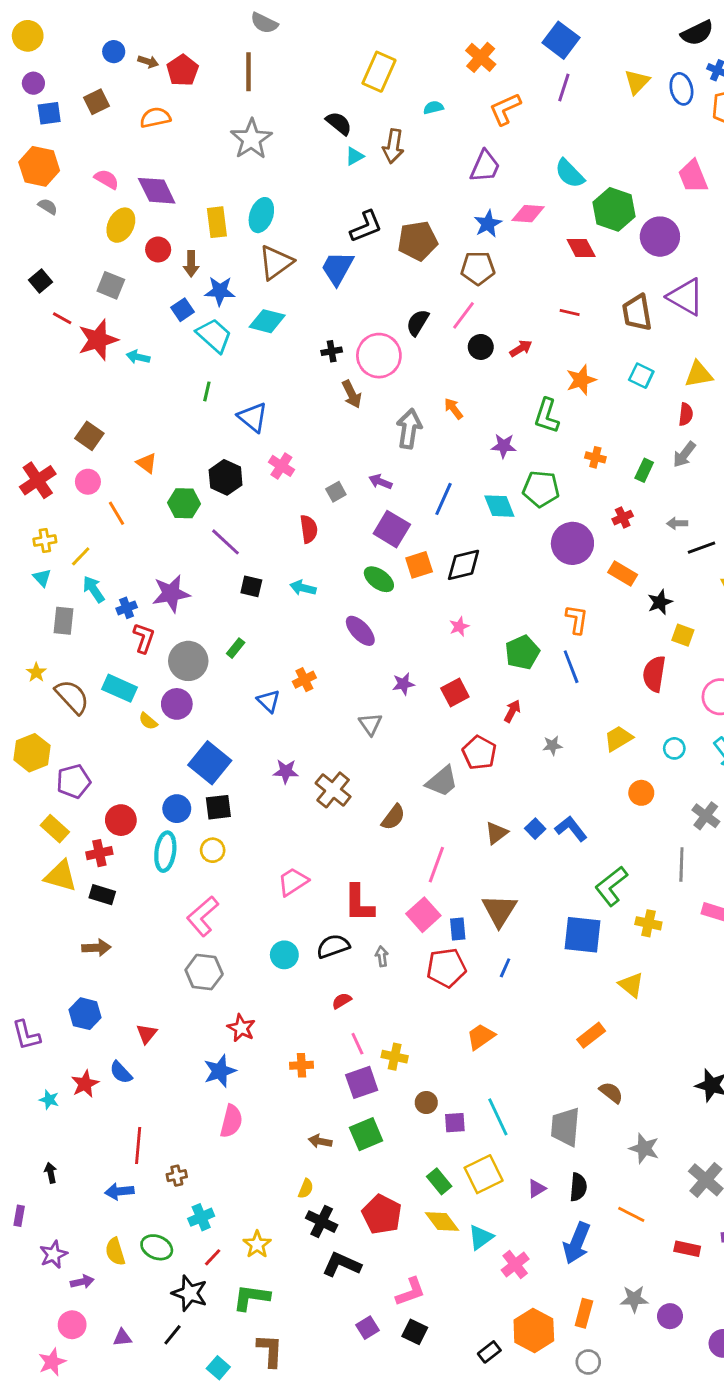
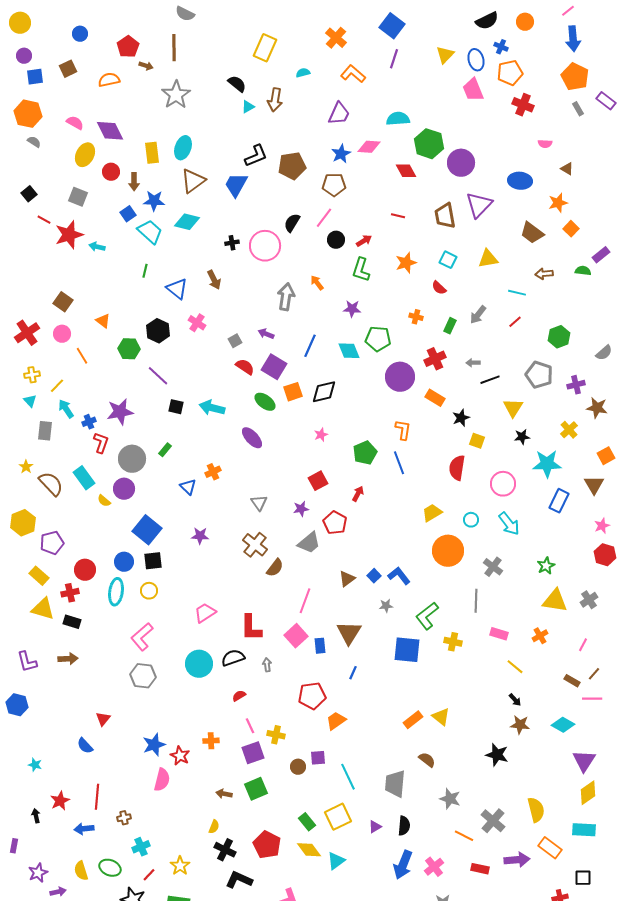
brown arrow: (148, 62) -> (146, 66), moved
orange L-shape: (505, 109) -> (353, 74), turned 65
cyan semicircle: (570, 173) -> (398, 119), turned 130
pink trapezoid: (693, 176) -> (473, 90), moved
purple triangle: (686, 297) -> (479, 205), turned 44
brown arrow: (352, 394) -> (214, 280), moved
red semicircle: (686, 414) -> (439, 288), moved, turned 126
green L-shape: (547, 416) -> (361, 270), moved
red cross: (623, 518) -> (435, 359), size x1.5
red semicircle: (309, 529) -> (245, 367), moved, turned -48
cyan arrow: (303, 588) -> (212, 408), size x1.4
purple star: (403, 684) -> (301, 509), moved
cyan rectangle: (119, 688) -> (84, 478), turned 30
gray star: (552, 746) -> (386, 606), moved
brown cross: (333, 790) -> (255, 545), moved
orange circle: (641, 793) -> (448, 551), size x1.8
cyan circle: (284, 955) -> (199, 664), size x1.4
red pentagon: (446, 968) -> (312, 696), moved
yellow triangle: (631, 985) -> (441, 717), moved
blue hexagon: (85, 1014) -> (17, 705), moved
red star: (241, 1028) -> (180, 756), moved
purple L-shape: (26, 1035) -> (27, 662), moved
red star: (85, 1084) -> (60, 801), moved
purple square: (455, 1123) -> (318, 758), moved
orange line: (631, 1214) -> (464, 836), moved
pink cross: (515, 1265) -> (434, 867), moved

